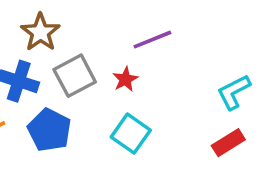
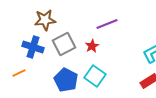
brown star: (40, 32) -> (45, 20), turned 30
blue pentagon: (49, 130) -> (66, 80), moved

